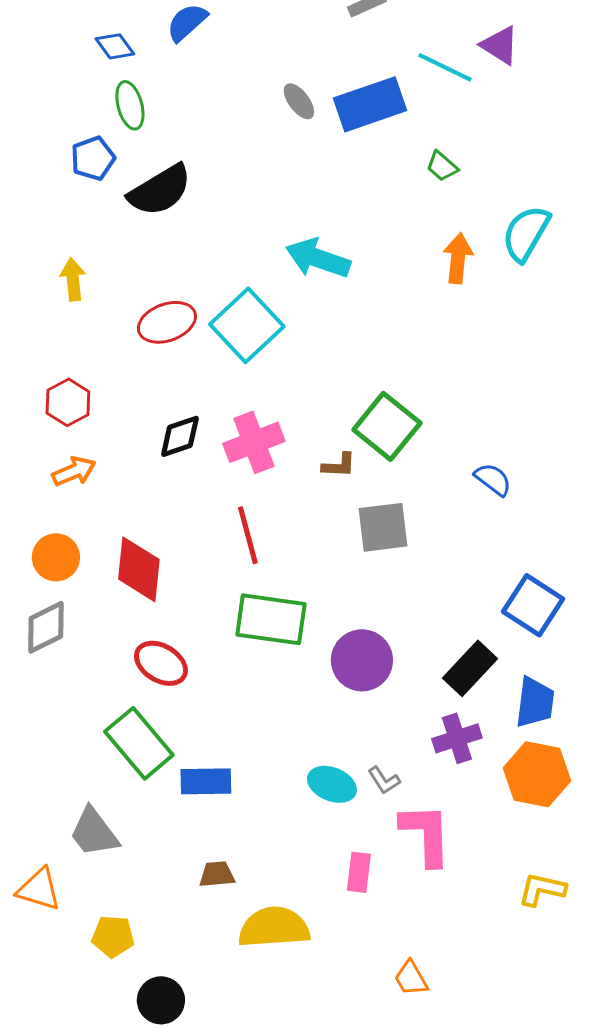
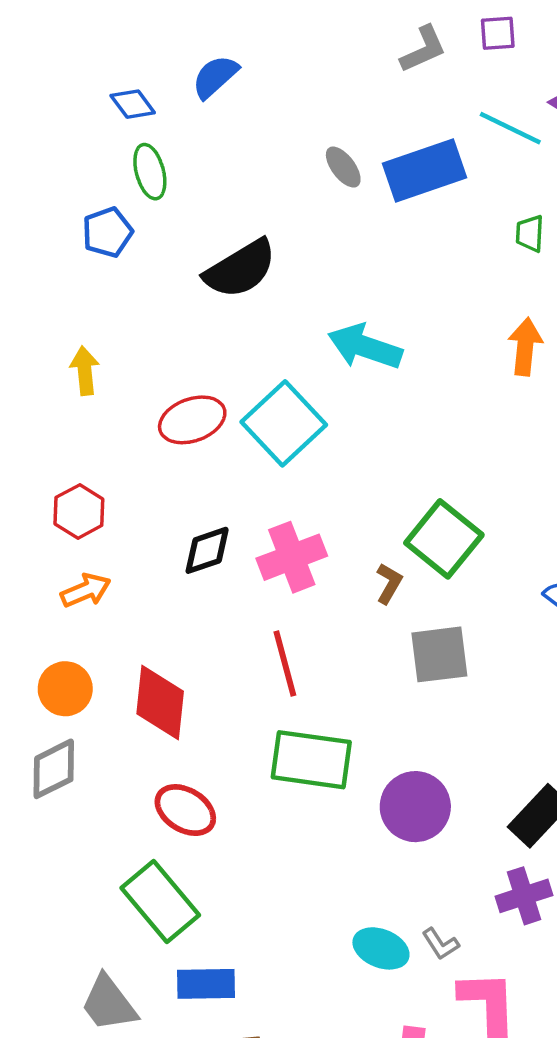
green trapezoid: (442, 166) -> (530, 233), moved, turned 52
black semicircle: (160, 190) -> (240, 269), moved
brown L-shape: (339, 465) -> (389, 583), turned -63
blue rectangle: (206, 781) -> (206, 984), moved

